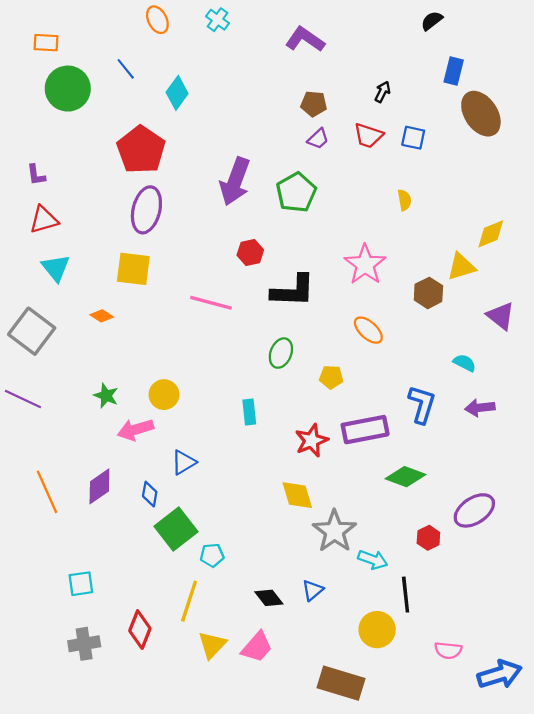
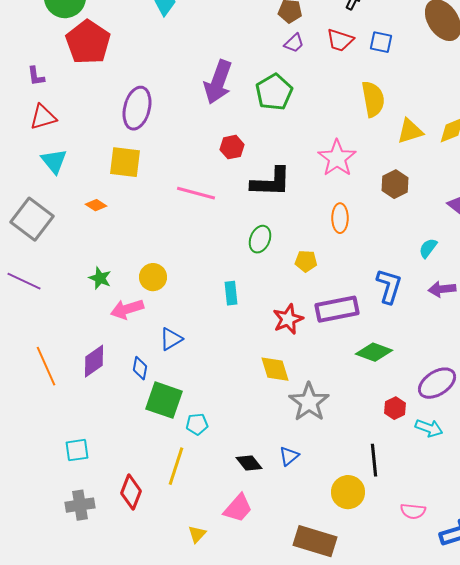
red pentagon: (141, 150) -> (88, 42), moved
yellow semicircle: (404, 200) -> (373, 99), size x1.8
yellow triangle: (461, 267) -> (410, 131), moved
orange ellipse: (368, 330) -> (340, 218), turned 48
cyan semicircle: (465, 363) -> (428, 248), turned -80
green square: (176, 529) -> (164, 400), turned -33
cyan arrow: (373, 560) -> (429, 428), moved
yellow triangle: (212, 645) -> (197, 534), moved, size x0.7

